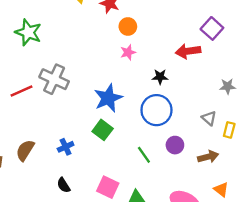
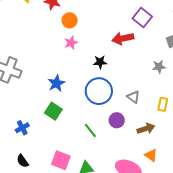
blue star: (108, 98) -> (56, 83), size x0.7
gray triangle: (209, 118) -> (133, 97), moved
orange triangle: (221, 190) -> (151, 155), moved

